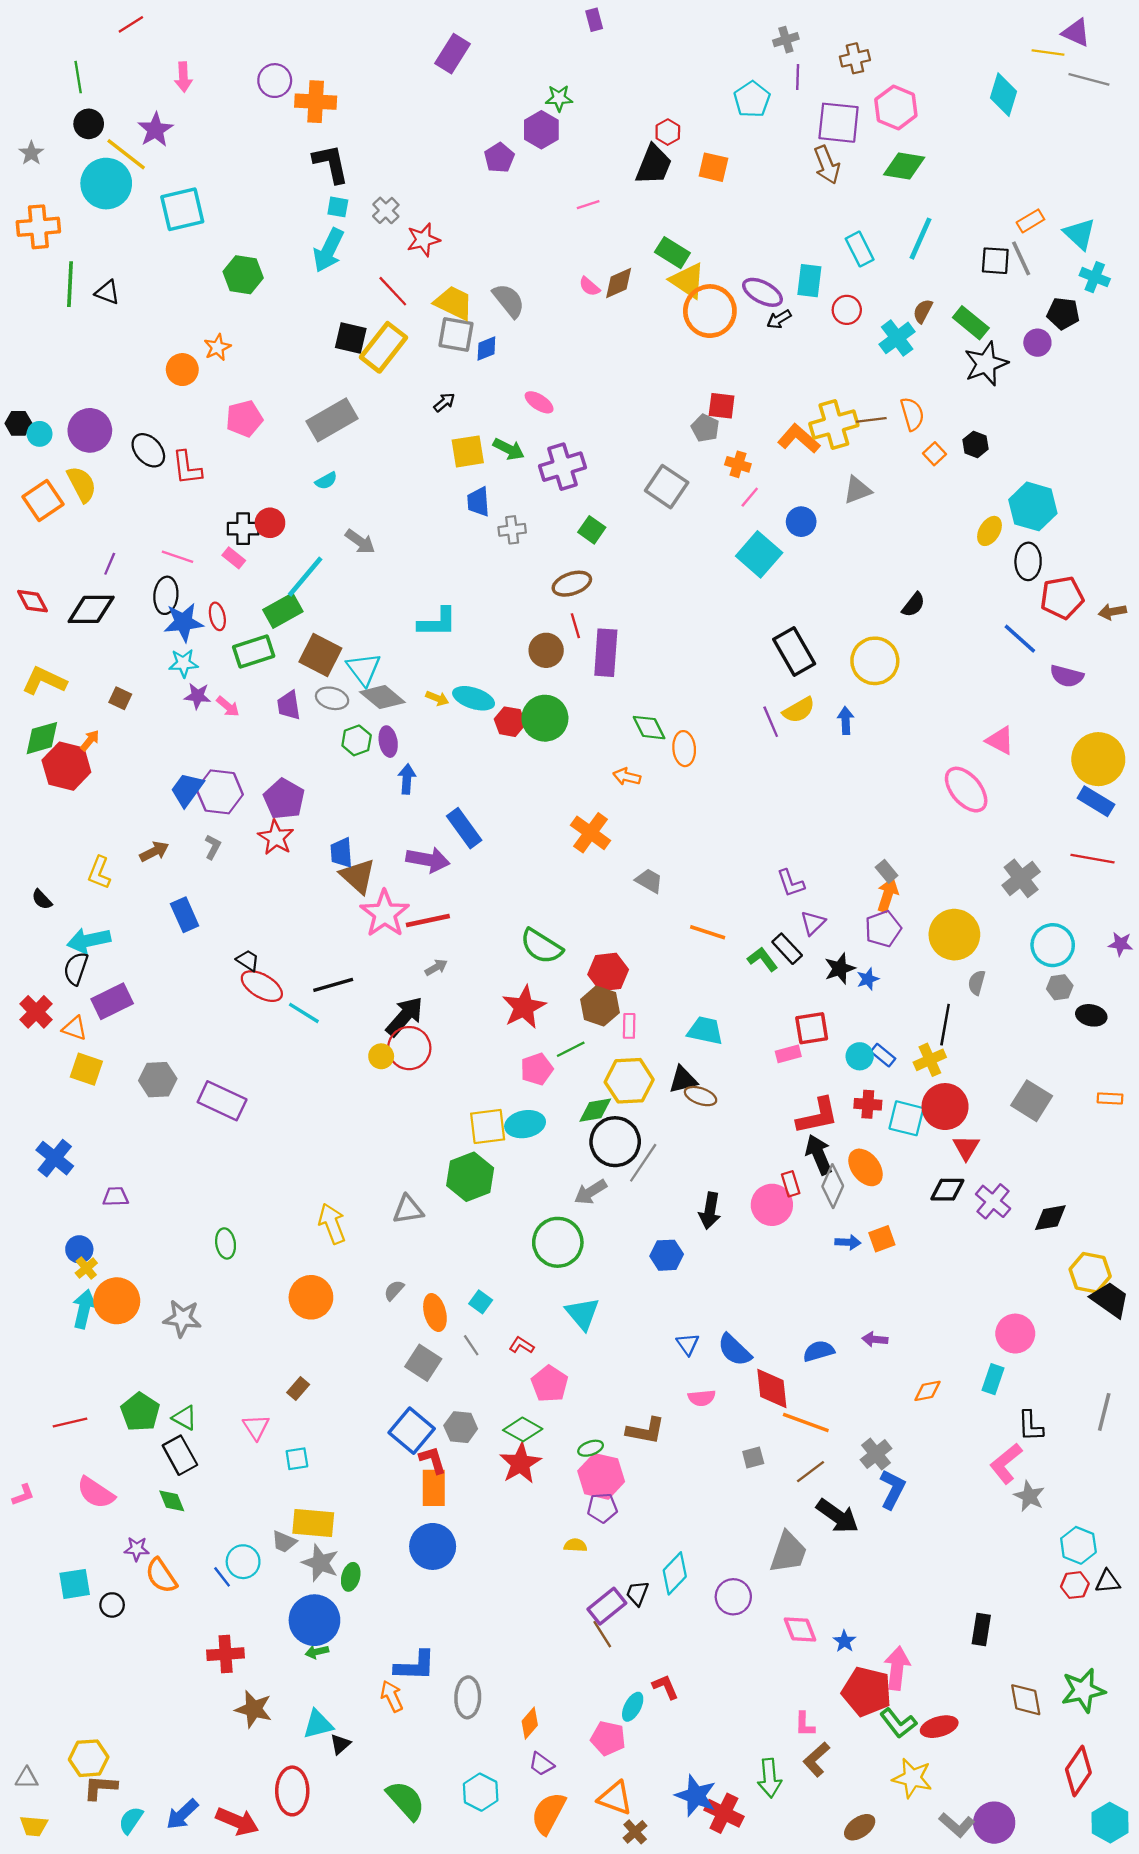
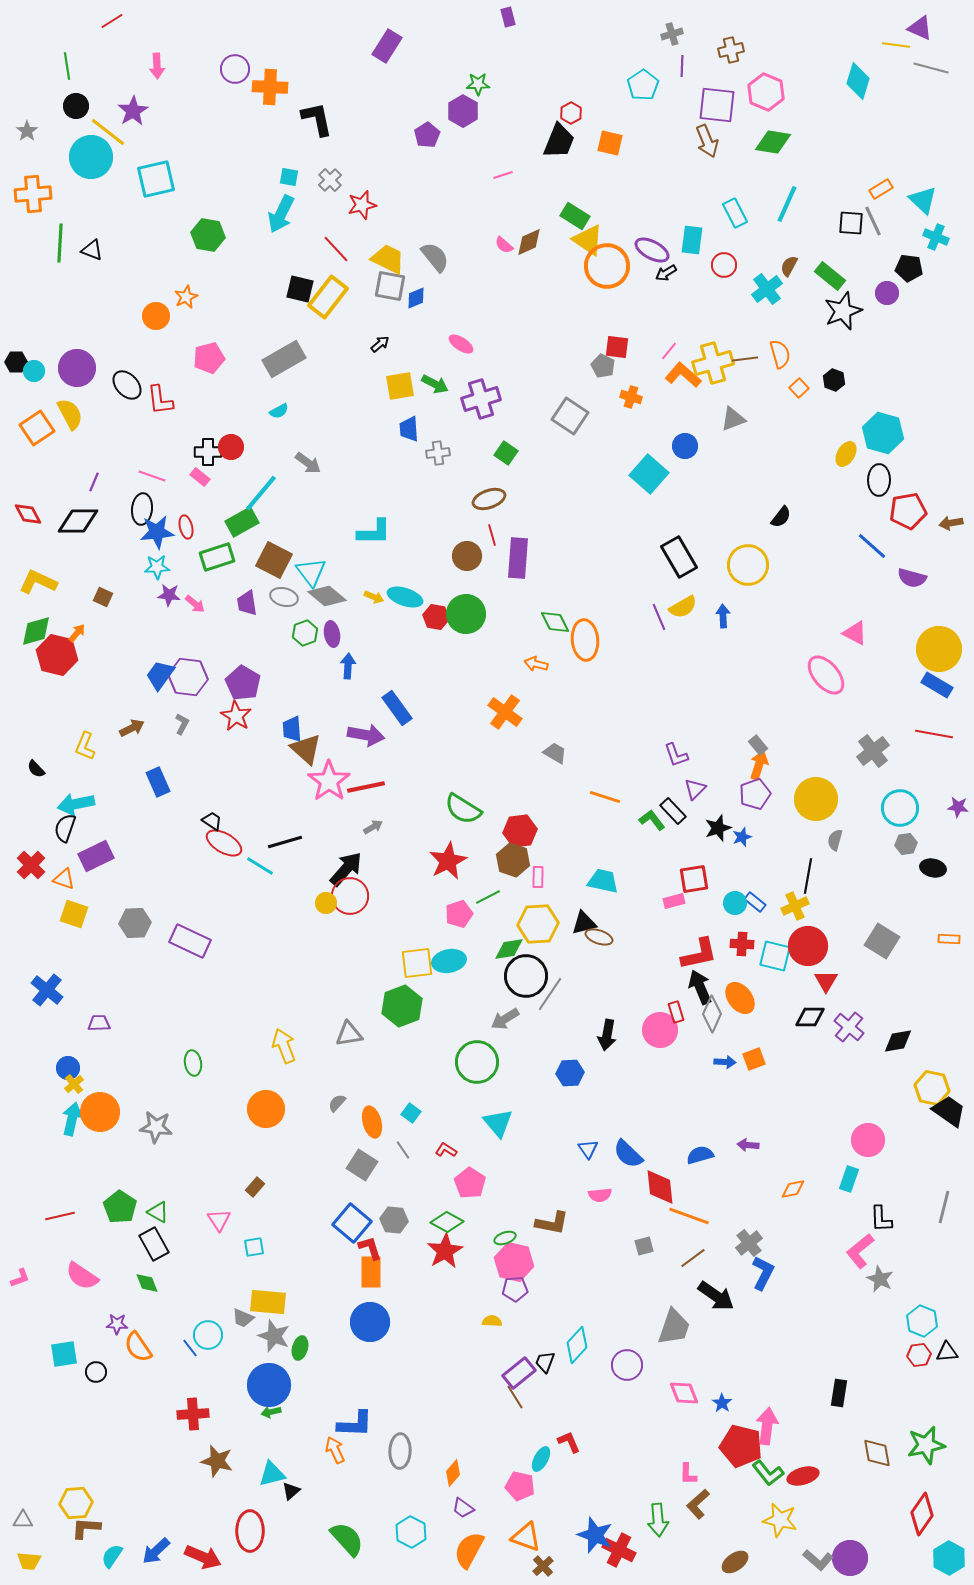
black L-shape: (331, 164) -> (317, 119), moved
pink line: (750, 497) -> (669, 351), moved
orange ellipse: (684, 749) -> (585, 640), size x1.4

